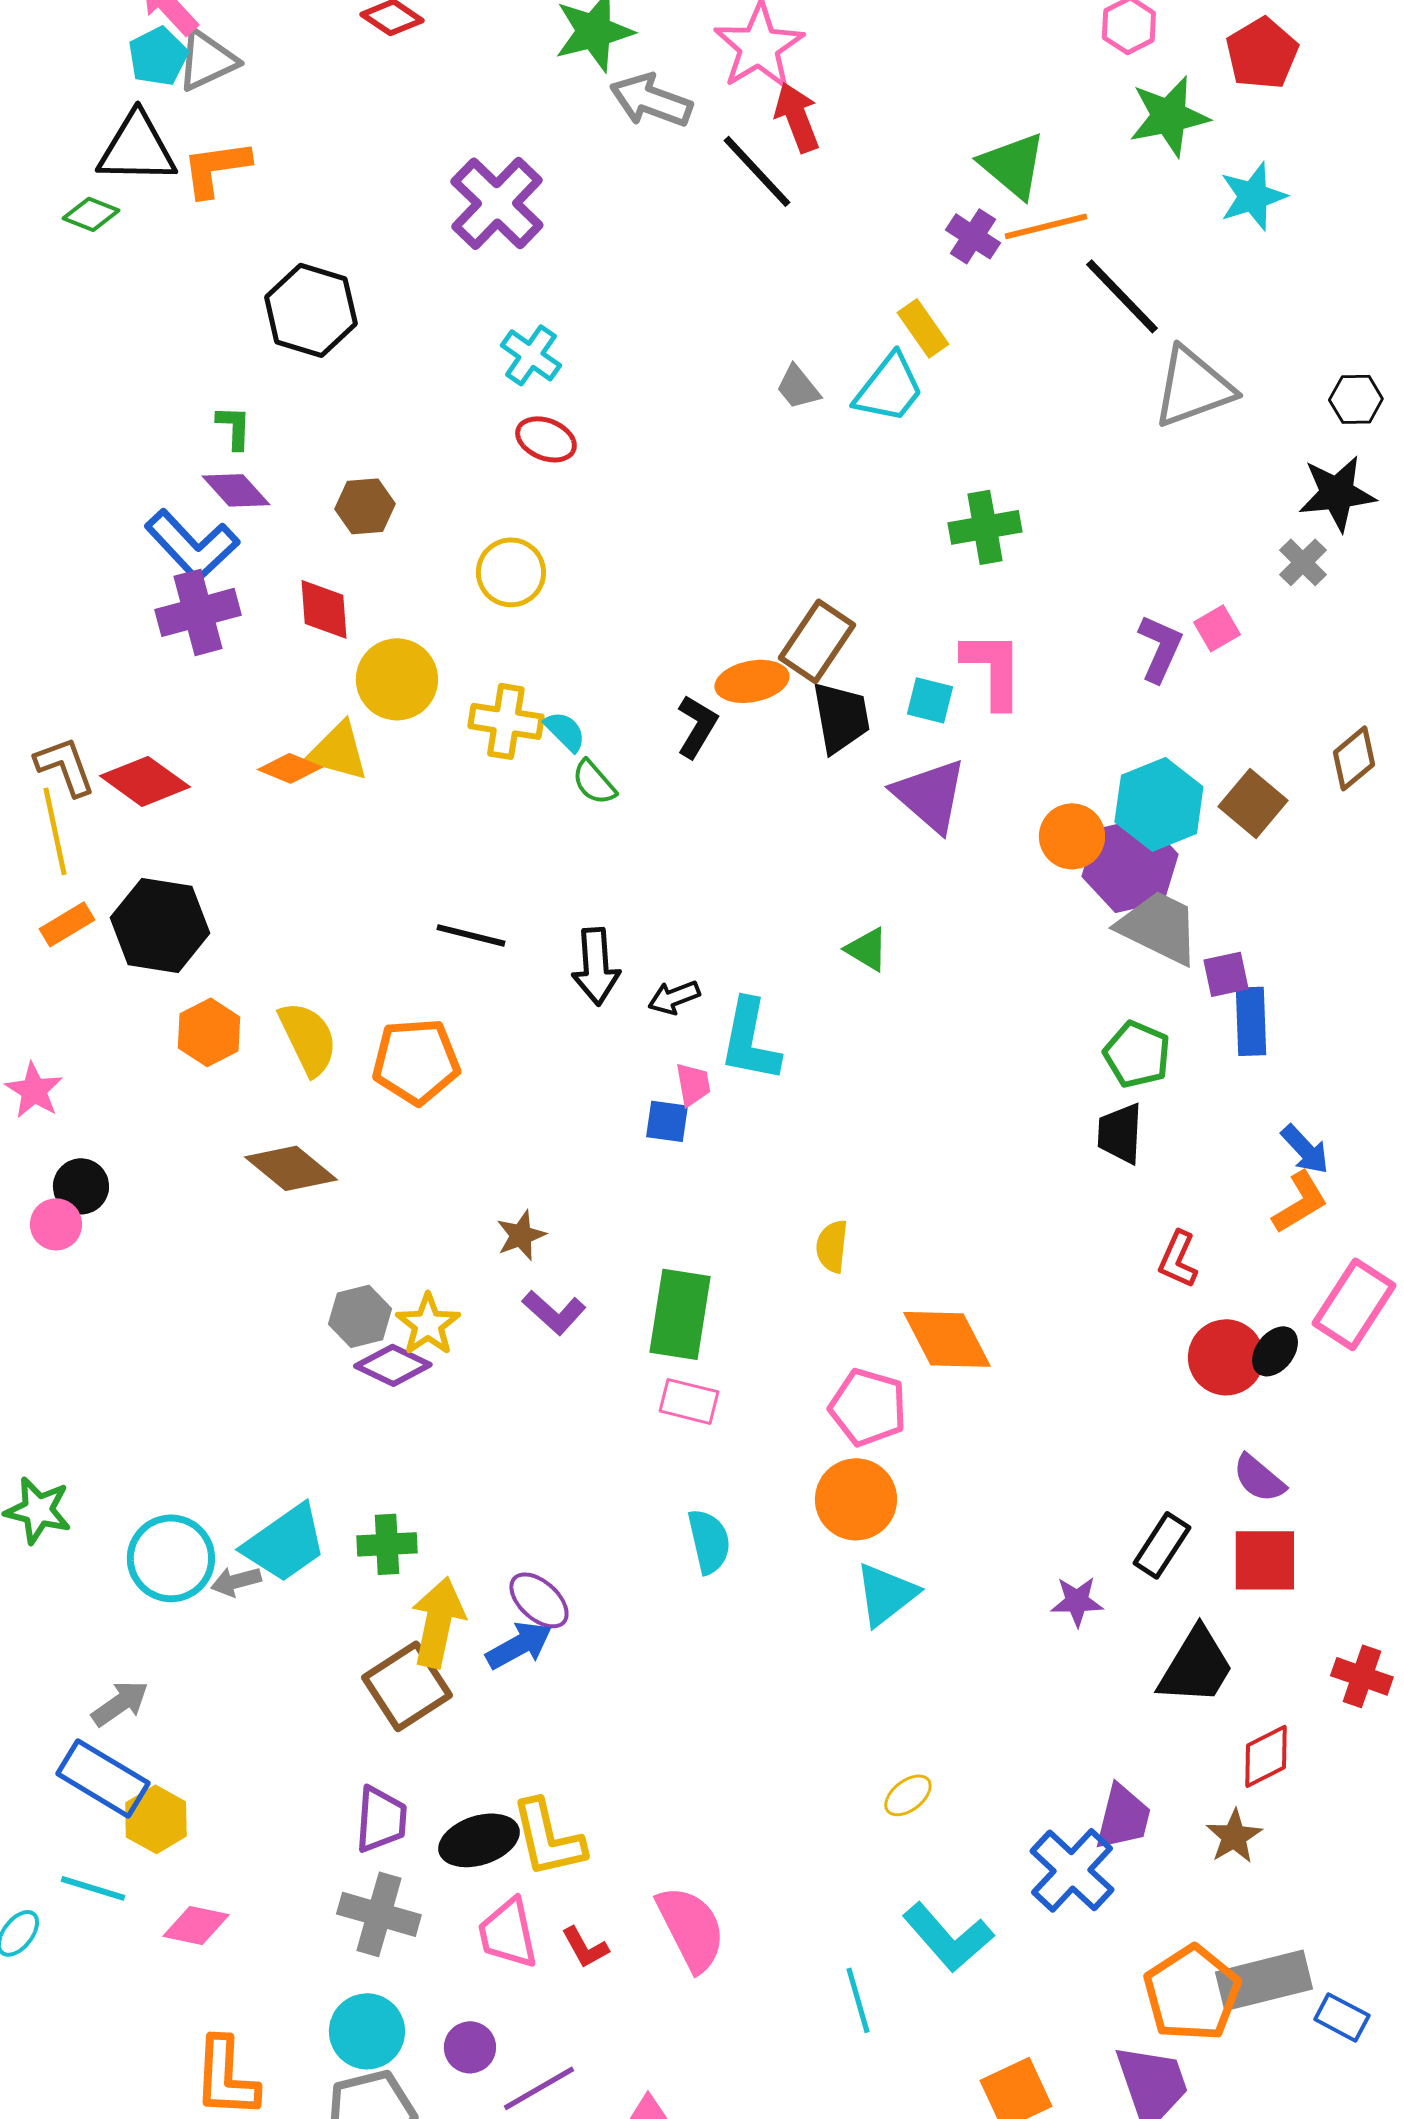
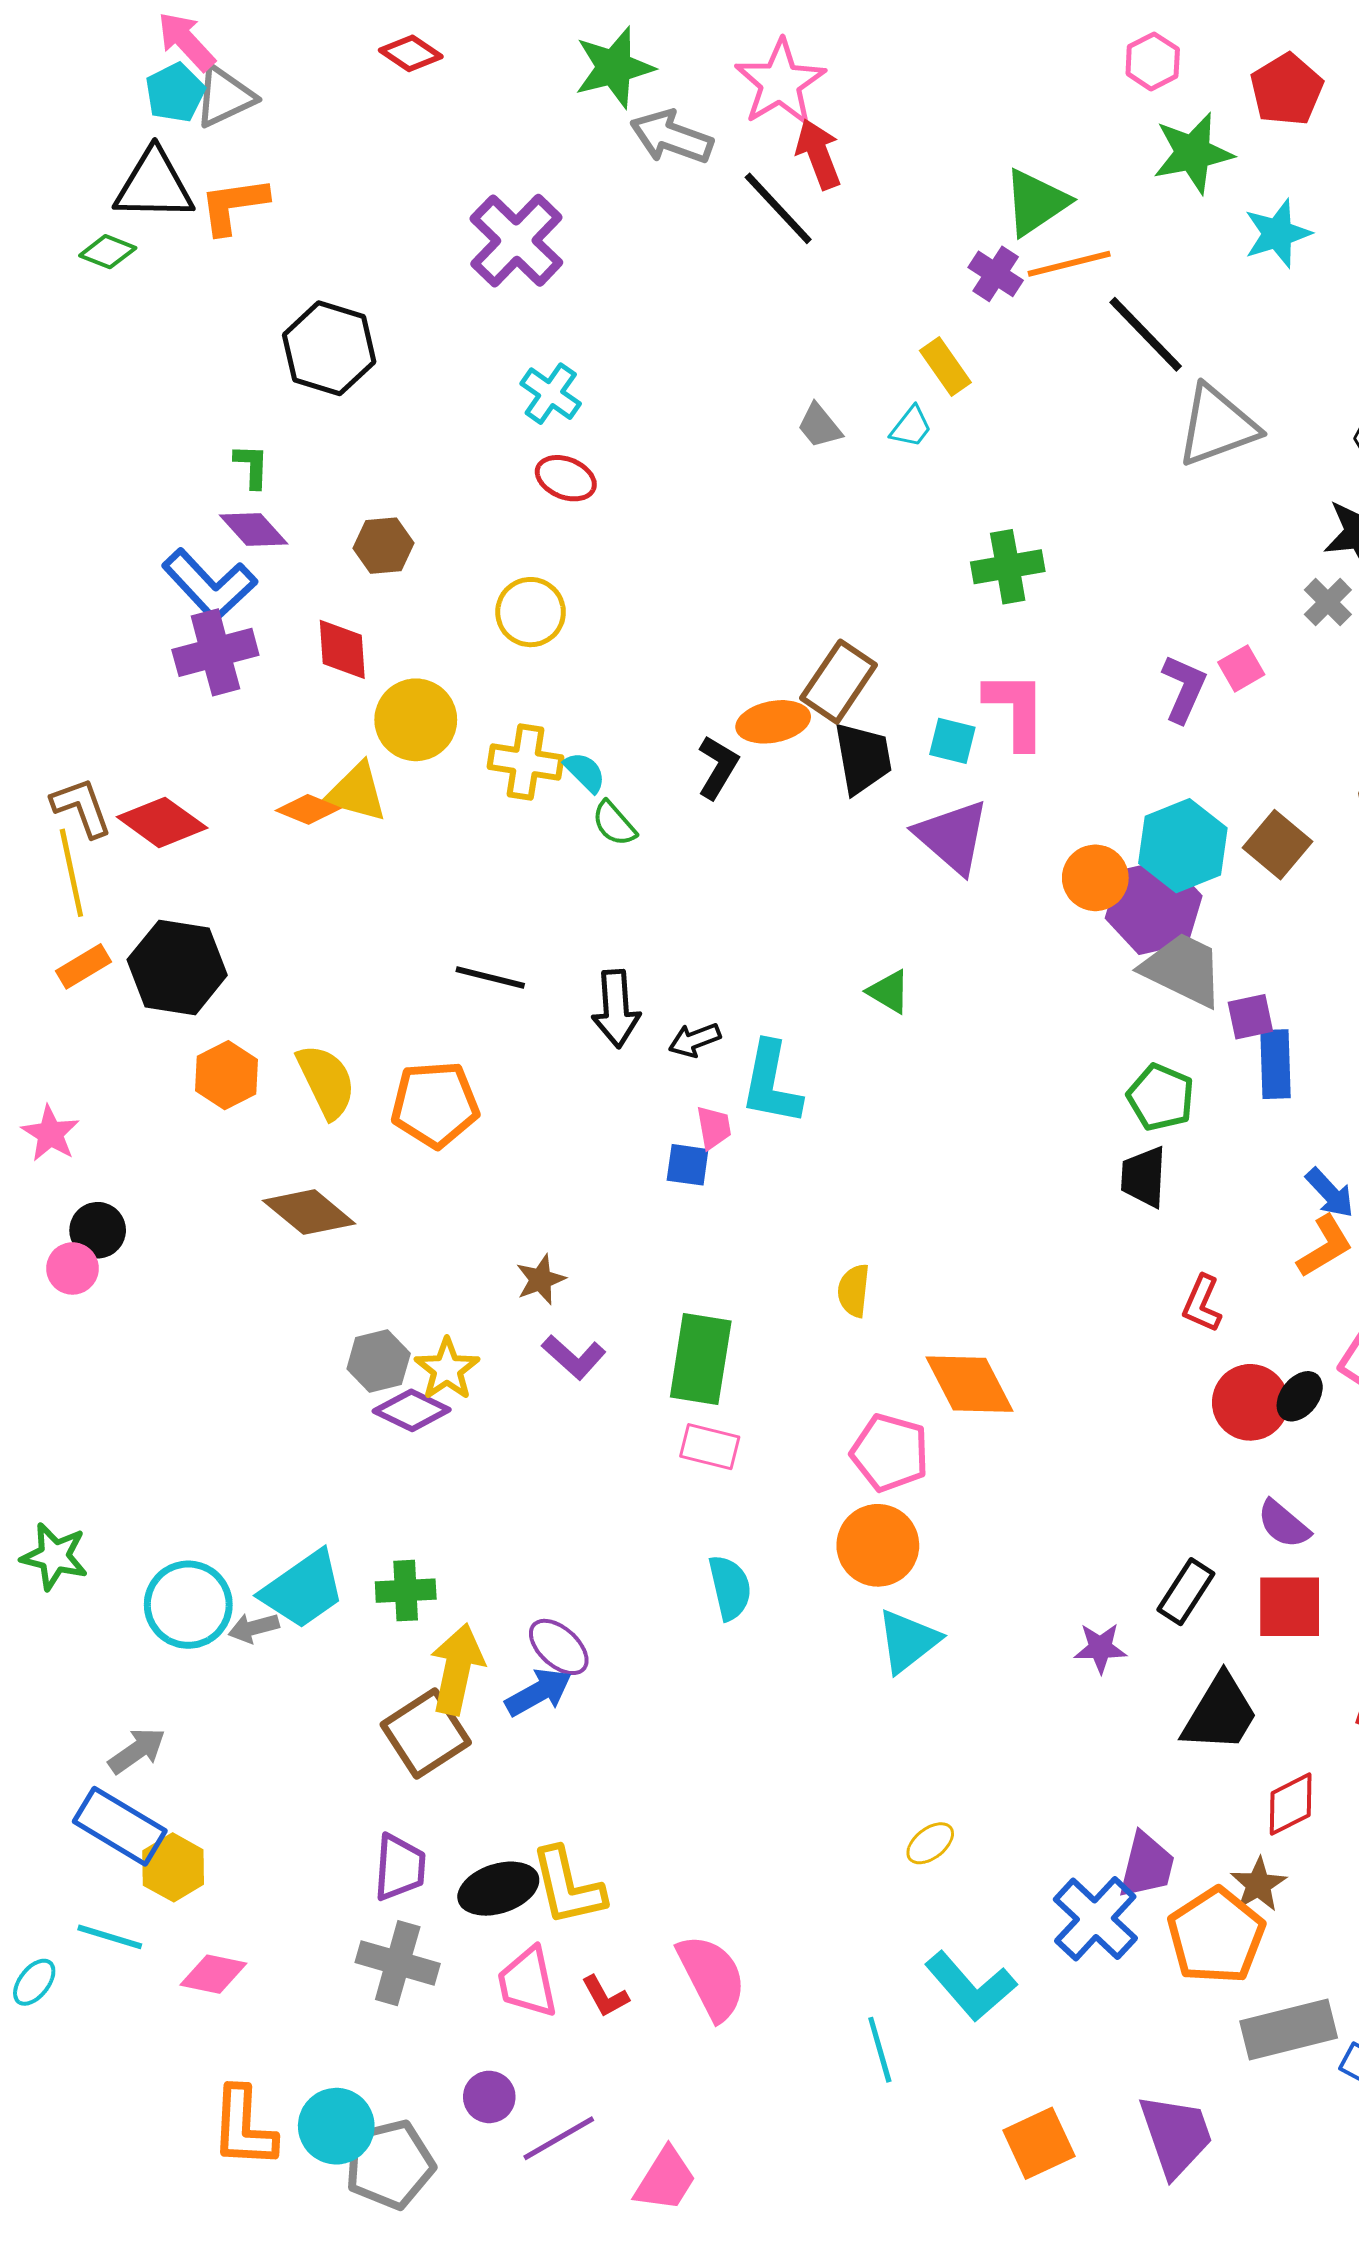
green triangle: (1013, 165) -> (1036, 202), turned 46
cyan trapezoid: (889, 388) -> (911, 427), size x0.6
orange pentagon: (1192, 1993) -> (1216, 1936), moved
cyan circle: (367, 2031) -> (336, 2126), moved

